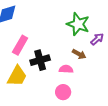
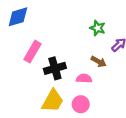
green star: (78, 24) -> (97, 28), size x0.6
yellow trapezoid: (17, 76) -> (53, 101), moved

